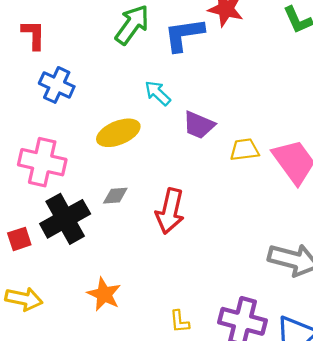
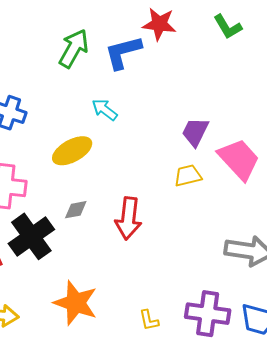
purple trapezoid: (199, 125) -> (195, 132), moved, turned 100
yellow trapezoid: (245, 150) -> (188, 176), moved
orange star: (104, 294) -> (76, 303), size x1.4

